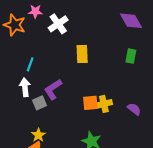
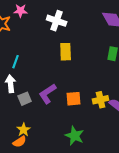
white cross: (58, 24) -> (57, 21), moved, turned -36
purple L-shape: (53, 89) -> (48, 94), moved
yellow cross: (104, 104) -> (101, 100), moved

